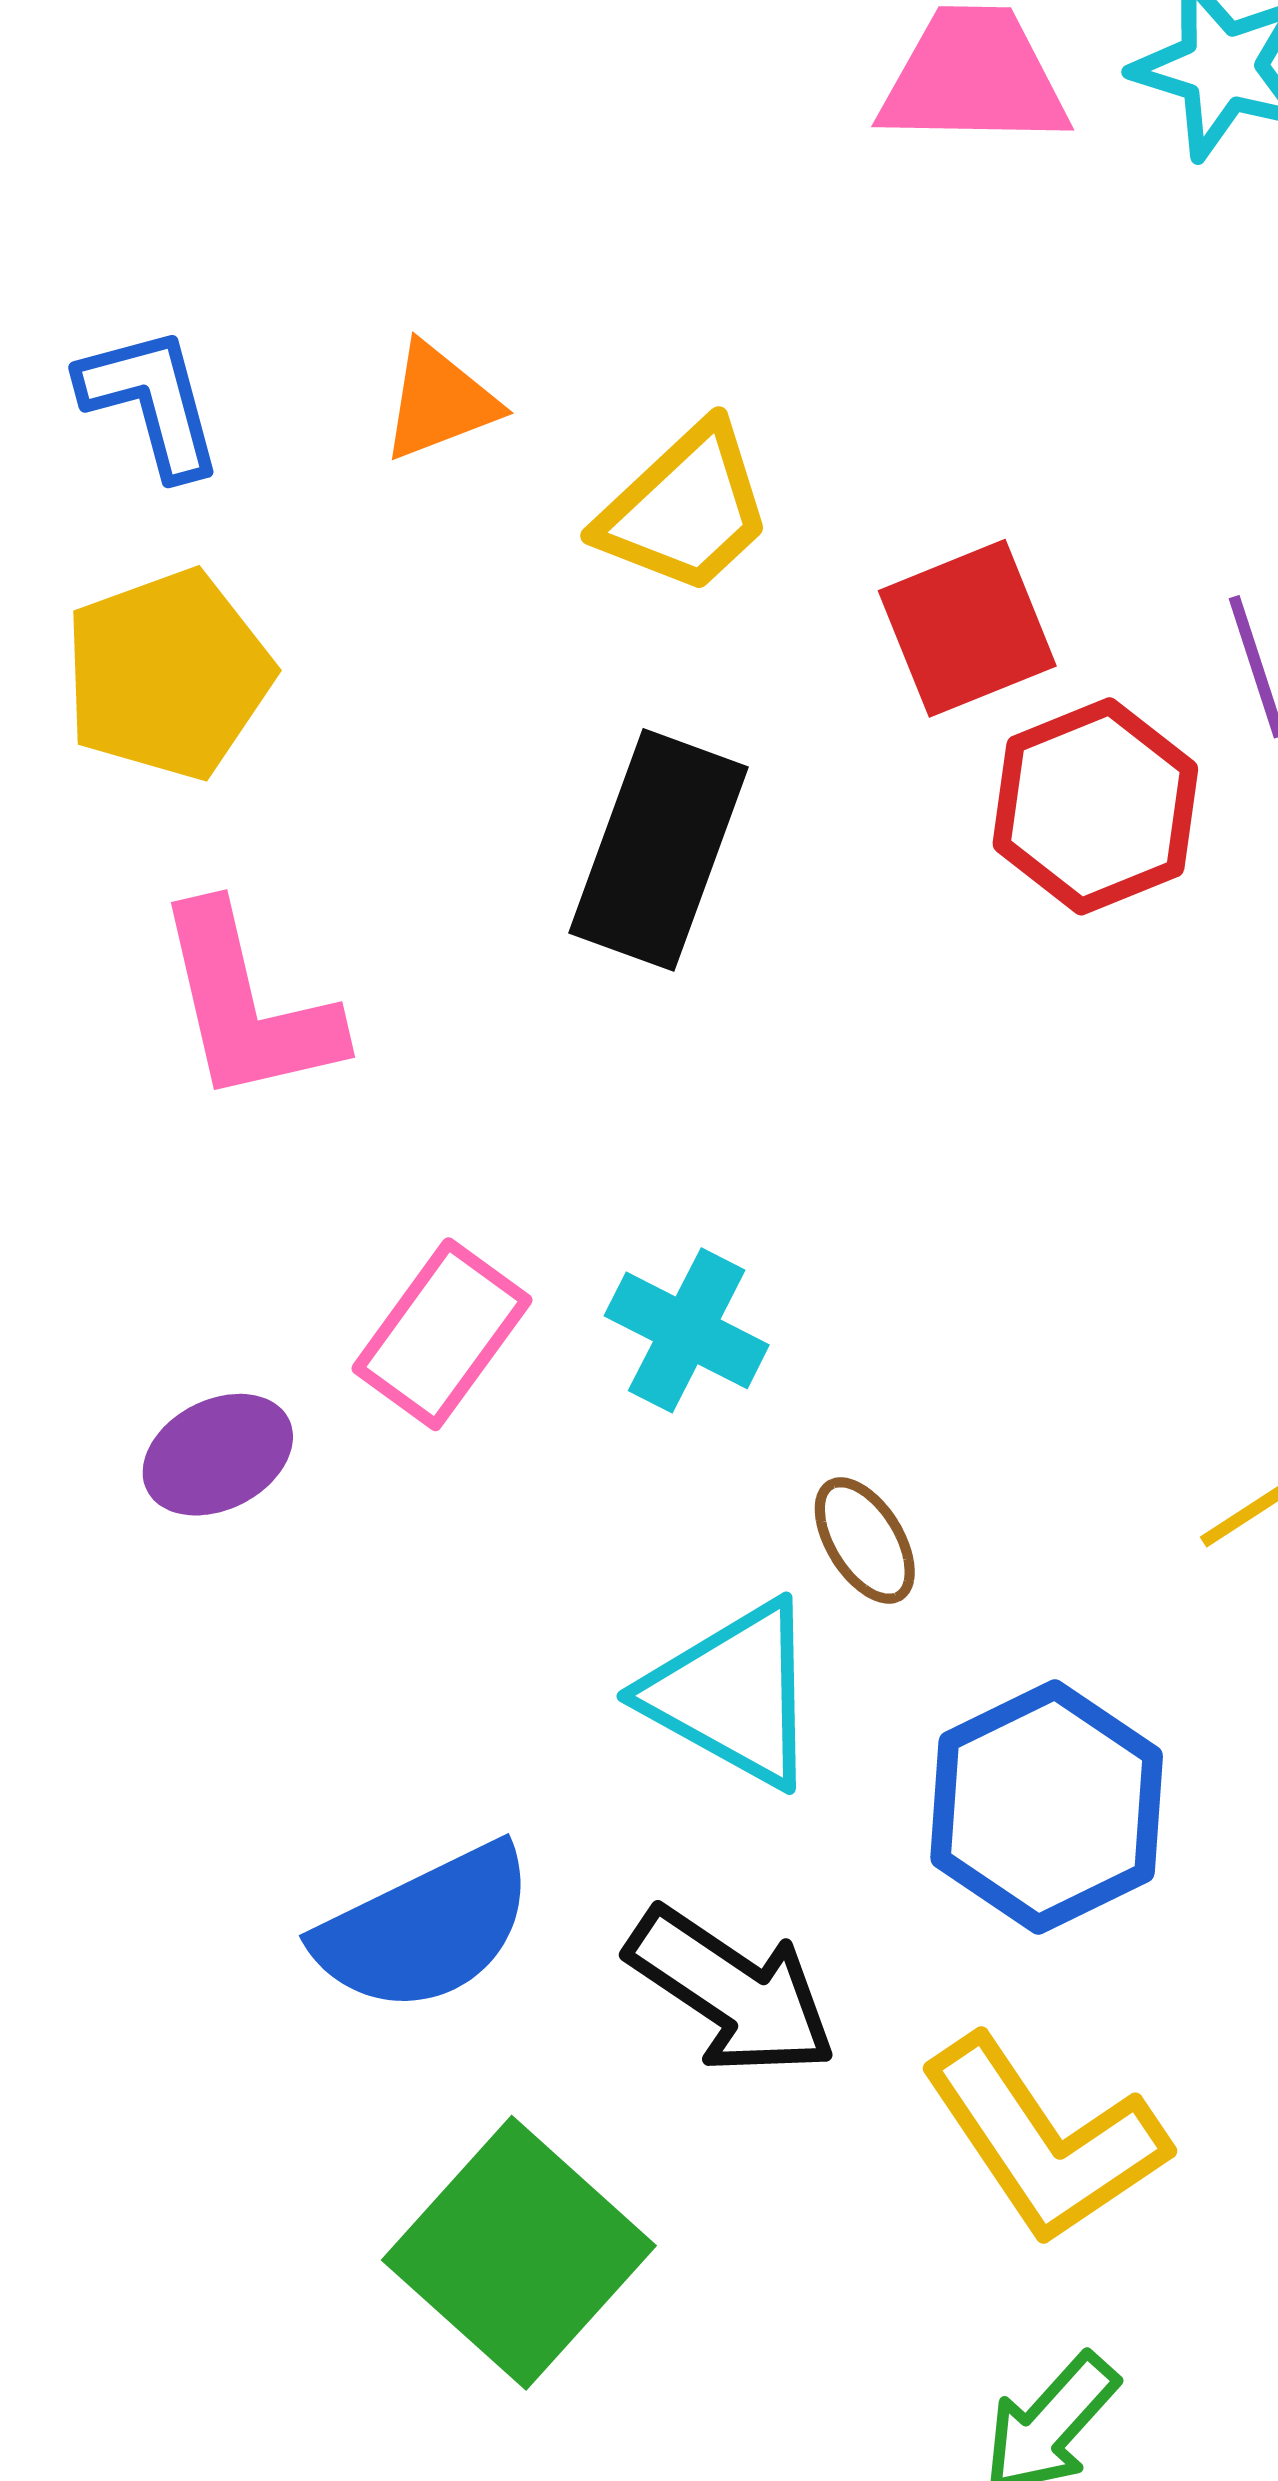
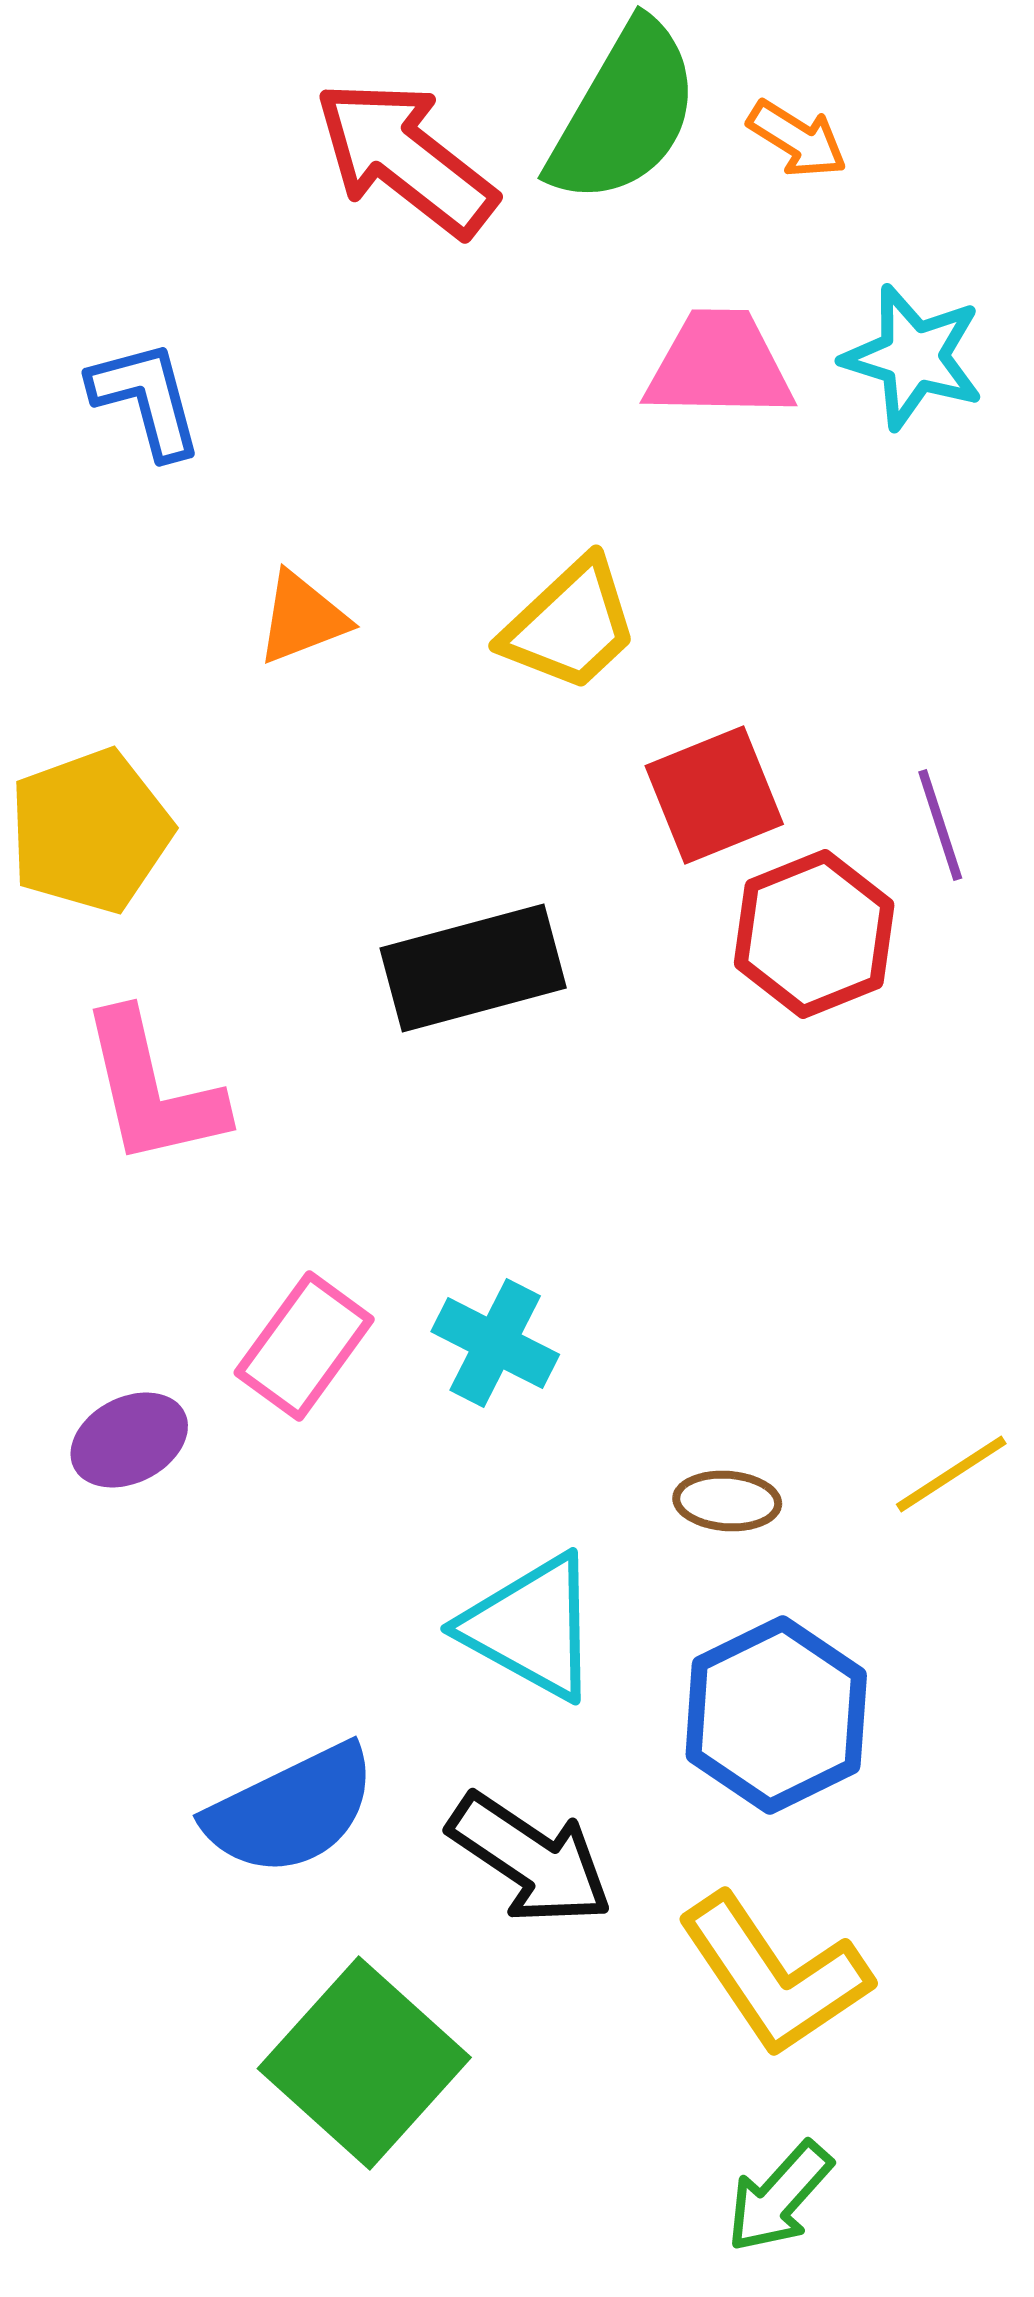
blue L-shape: (151, 402) -> (146, 399), moved
yellow trapezoid: (685, 509) -> (570, 625), moved
black rectangle: (658, 850) -> (473, 968), turned 55
brown ellipse: (865, 1540) -> (727, 1501), moved, turned -54

